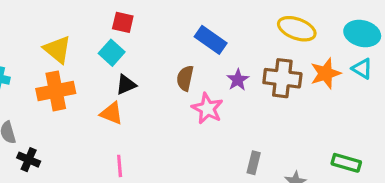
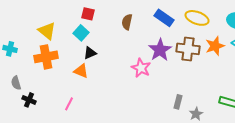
blue rectangle: (211, 40) -> (164, 18), moved
brown semicircle: (185, 78) -> (127, 22), moved
purple star: (238, 80) -> (160, 50), size x1.6
gray rectangle: (254, 163) -> (178, 102), moved
pink line: (120, 166) -> (69, 104), moved, turned 32

